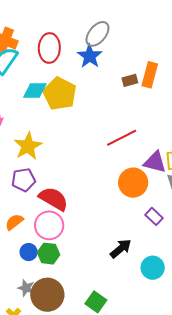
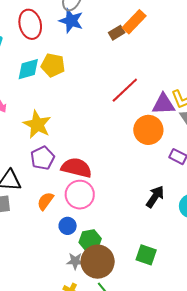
orange rectangle: (150, 75) -> (134, 22), turned 45
yellow pentagon: (60, 94) -> (53, 65), size x0.7
green hexagon: (49, 254) -> (90, 240), moved

